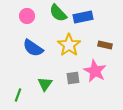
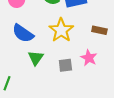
pink star: (95, 71) -> (89, 58), size x0.7
green triangle: (45, 84) -> (36, 58), moved

